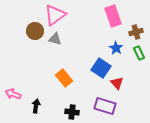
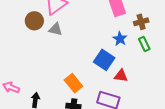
orange rectangle: (64, 78) -> (73, 83), moved
red triangle: (117, 83) -> (121, 76), turned -40

